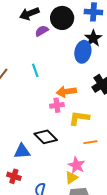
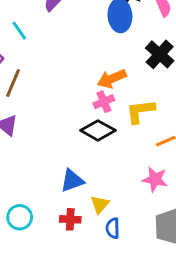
cyan line: (35, 70) -> (19, 31), moved
black diamond: (46, 137) -> (98, 130), moved
yellow triangle: (71, 178) -> (100, 204), moved

